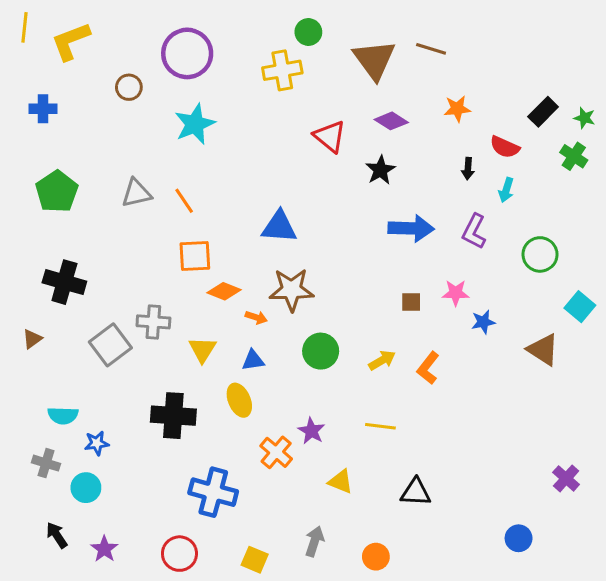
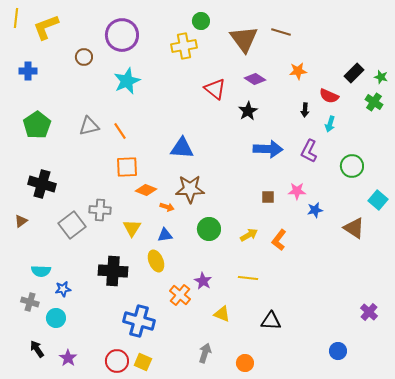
yellow square: (255, 560) -> (143, 362), moved

